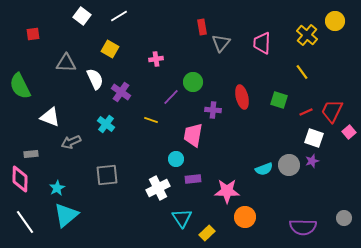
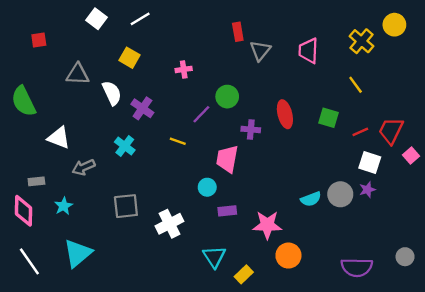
cyan star: (57, 188) -> (64, 206), moved
white cross: (158, 188) -> (170, 224), moved

